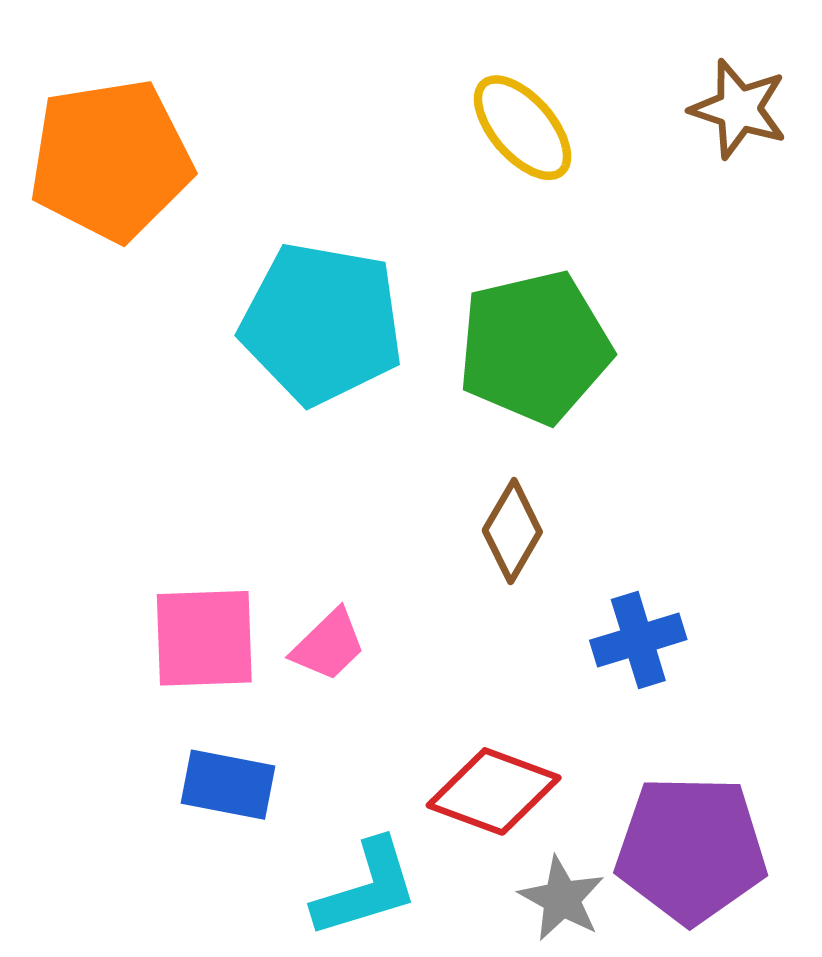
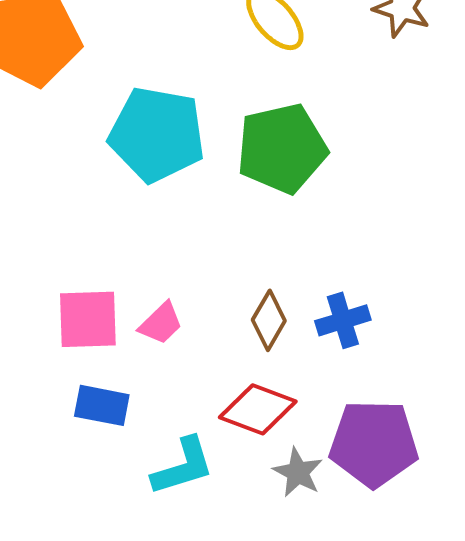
brown diamond: (512, 531) -> (269, 320), moved

